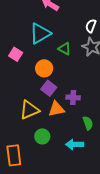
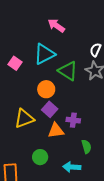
green triangle: (65, 49) -> (68, 71), size x1.5
pink square: (16, 54) -> (15, 63), moved
yellow triangle: (29, 110) -> (24, 119), moved

